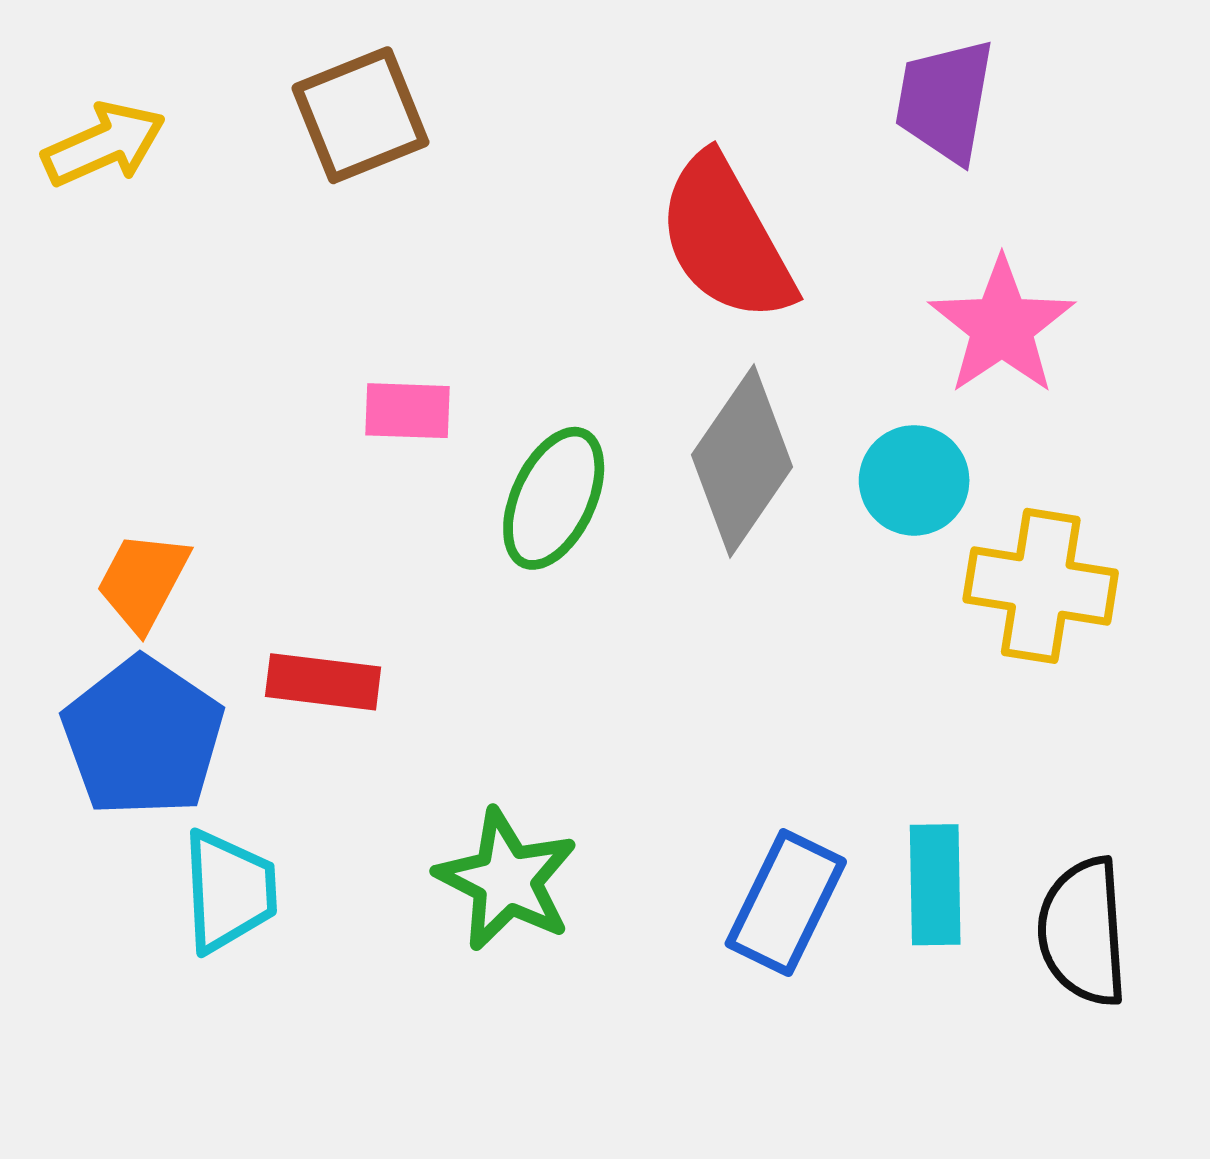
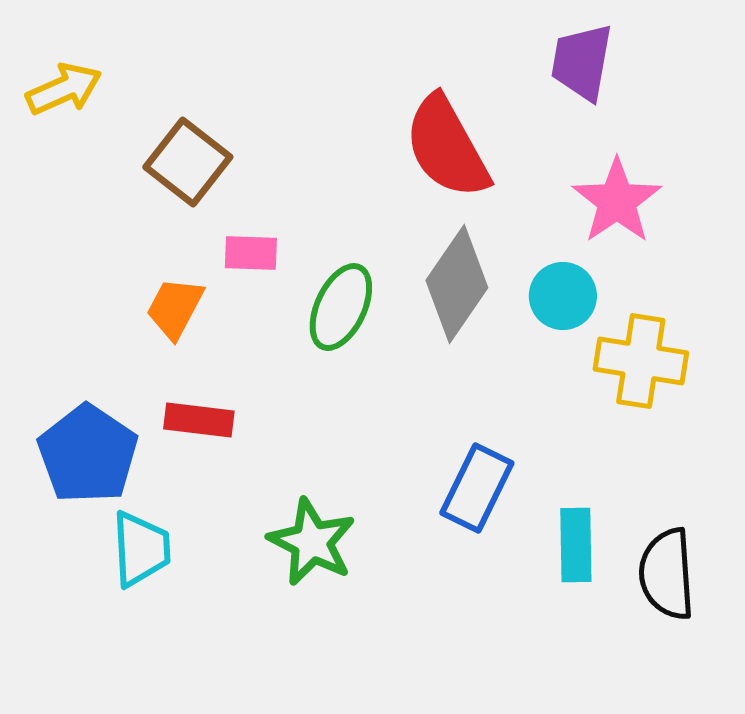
brown square: (360, 115) -> (188, 162), moved, turned -30
orange trapezoid: (143, 581) -> (175, 308), moved
blue rectangle: (786, 903) -> (477, 488), moved

